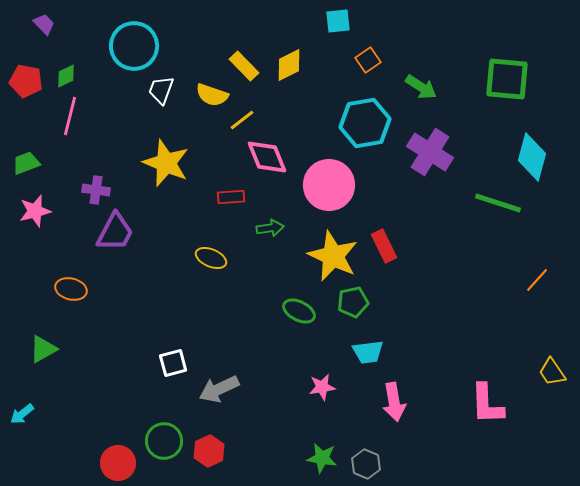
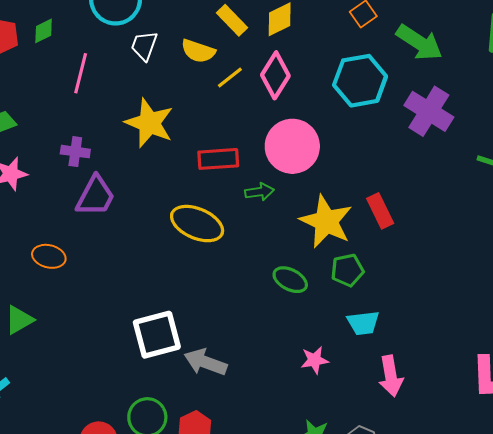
green arrow: (421, 87) -> (419, 43), size x1.4
pink line: (70, 116) -> (81, 73), moved
pink diamond: (267, 157) -> (275, 75), moved, turned 54
pink circle: (329, 185) -> (292, 146), moved
red rectangle: (231, 197) -> (218, 159), size x1.4
yellow ellipse: (211, 258) -> (197, 224), size x1.6
white square: (173, 363) -> (157, 335), size x1.6
gray arrow: (219, 389) -> (206, 362), turned 45

